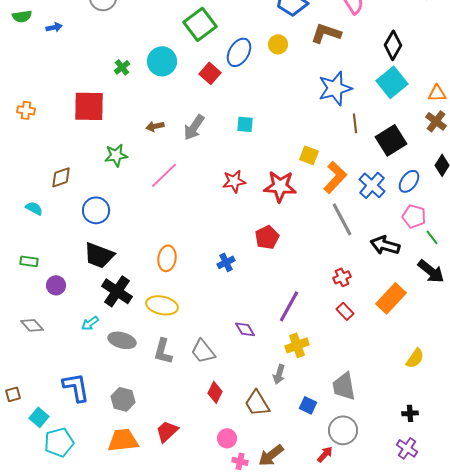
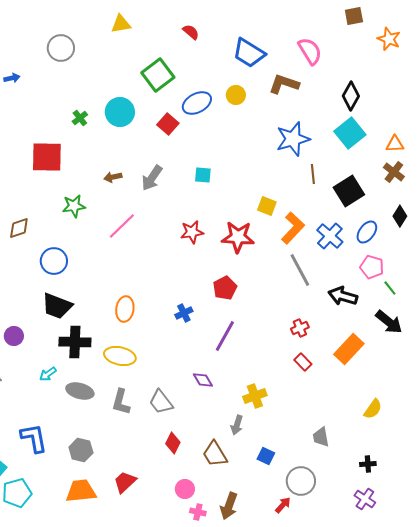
blue ellipse: (239, 52) -> (197, 103), turned 32
black cross: (117, 291) -> (75, 342), turned -32
purple line: (289, 306) -> (225, 336), moved
gray trapezoid: (344, 386) -> (321, 437), moved, size x0.7
brown arrow: (271, 455) -> (229, 506), turned -32

